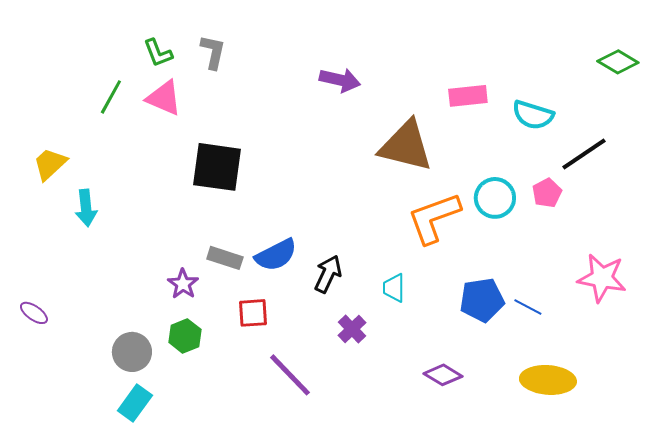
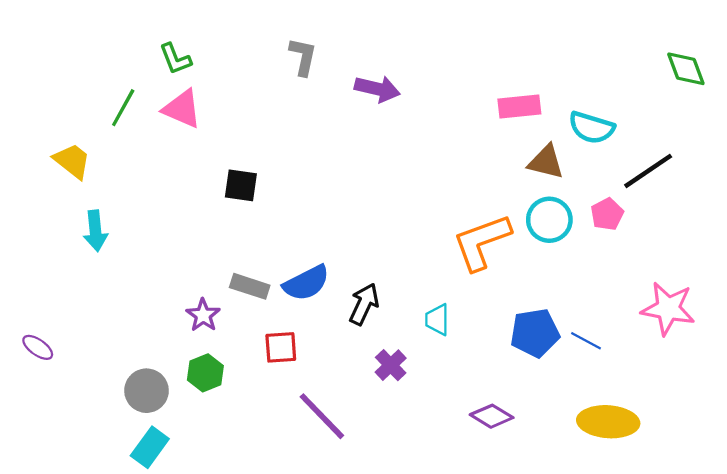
gray L-shape: (213, 52) -> (303, 57), moved
green diamond: (618, 62) -> (686, 69), turned 39
brown triangle: (406, 146) -> (546, 162), moved, size x0.6
yellow trapezoid: (50, 164) -> (72, 161), moved, turned 81
black square: (217, 167) -> (241, 185), size x0.6

